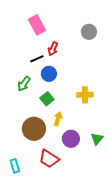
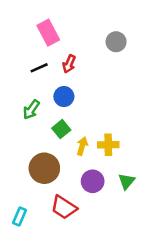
black line: (37, 59) -> (39, 68), moved
yellow cross: (85, 95) -> (108, 145), moved
yellow arrow: (58, 119) -> (82, 146), moved
cyan rectangle: (15, 166) -> (20, 216), turned 40

